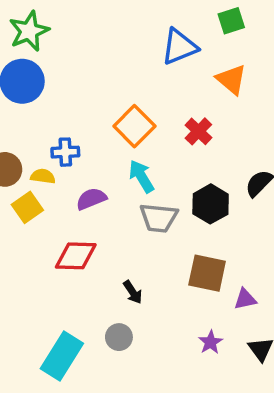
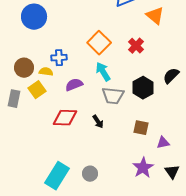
brown square: (207, 273) -> (141, 128), size x0.7
black arrow: (133, 292) -> (98, 122), moved
gray circle: (119, 337) -> (90, 174), moved
purple star: (211, 342) -> (143, 168), size x1.5

